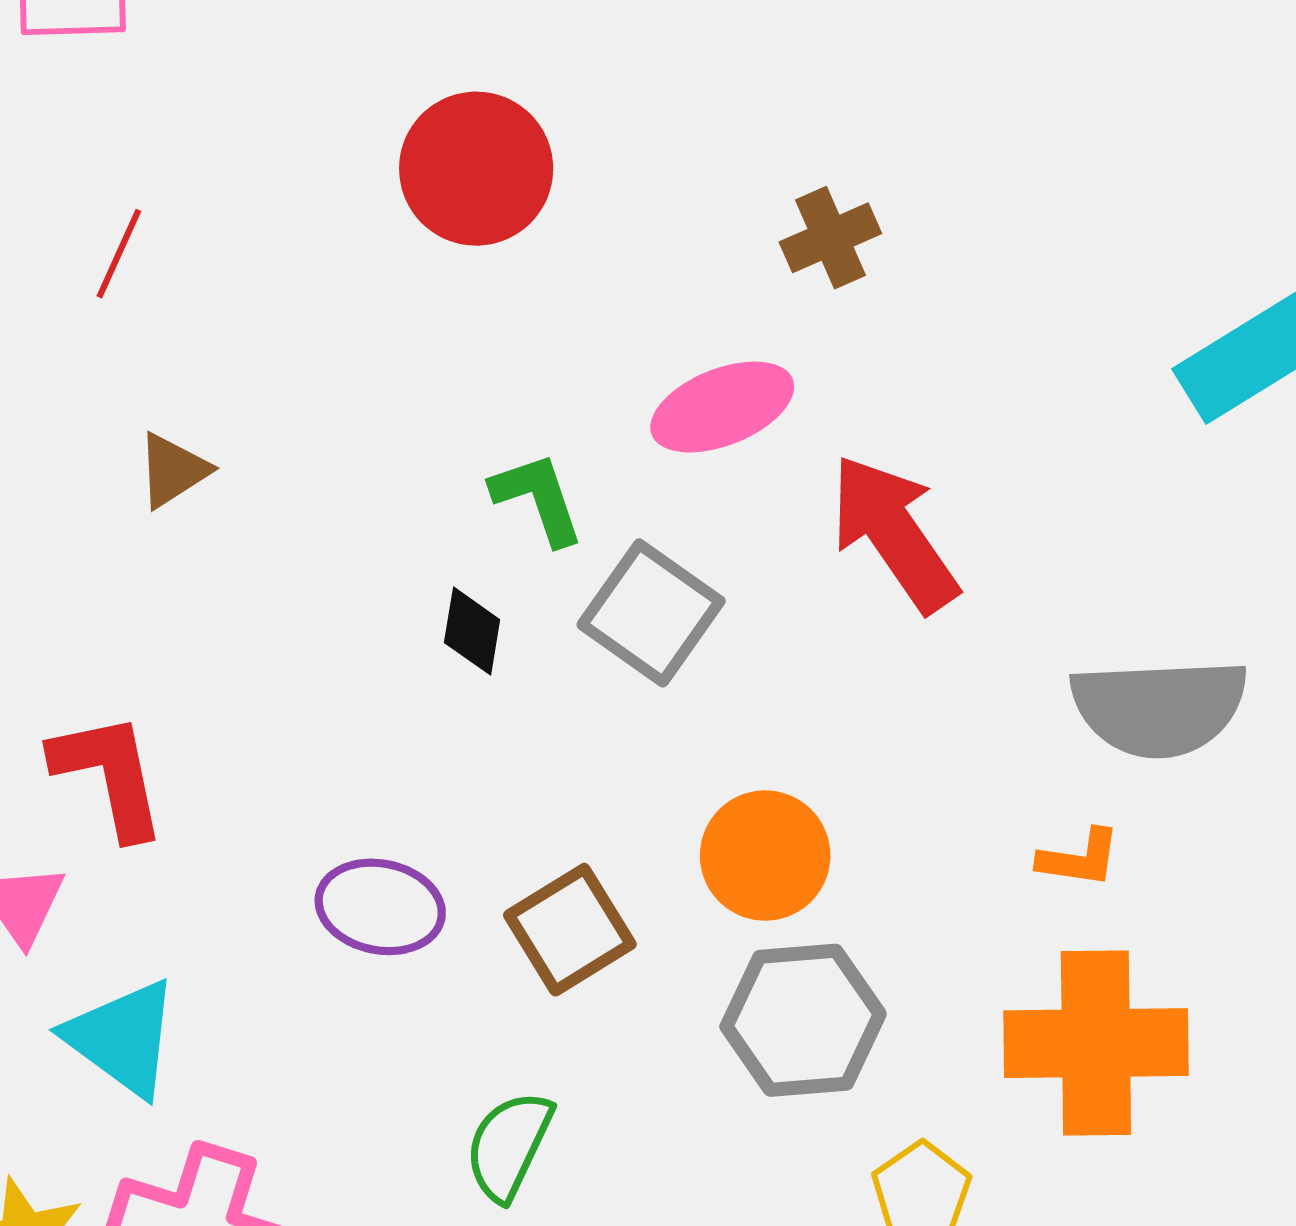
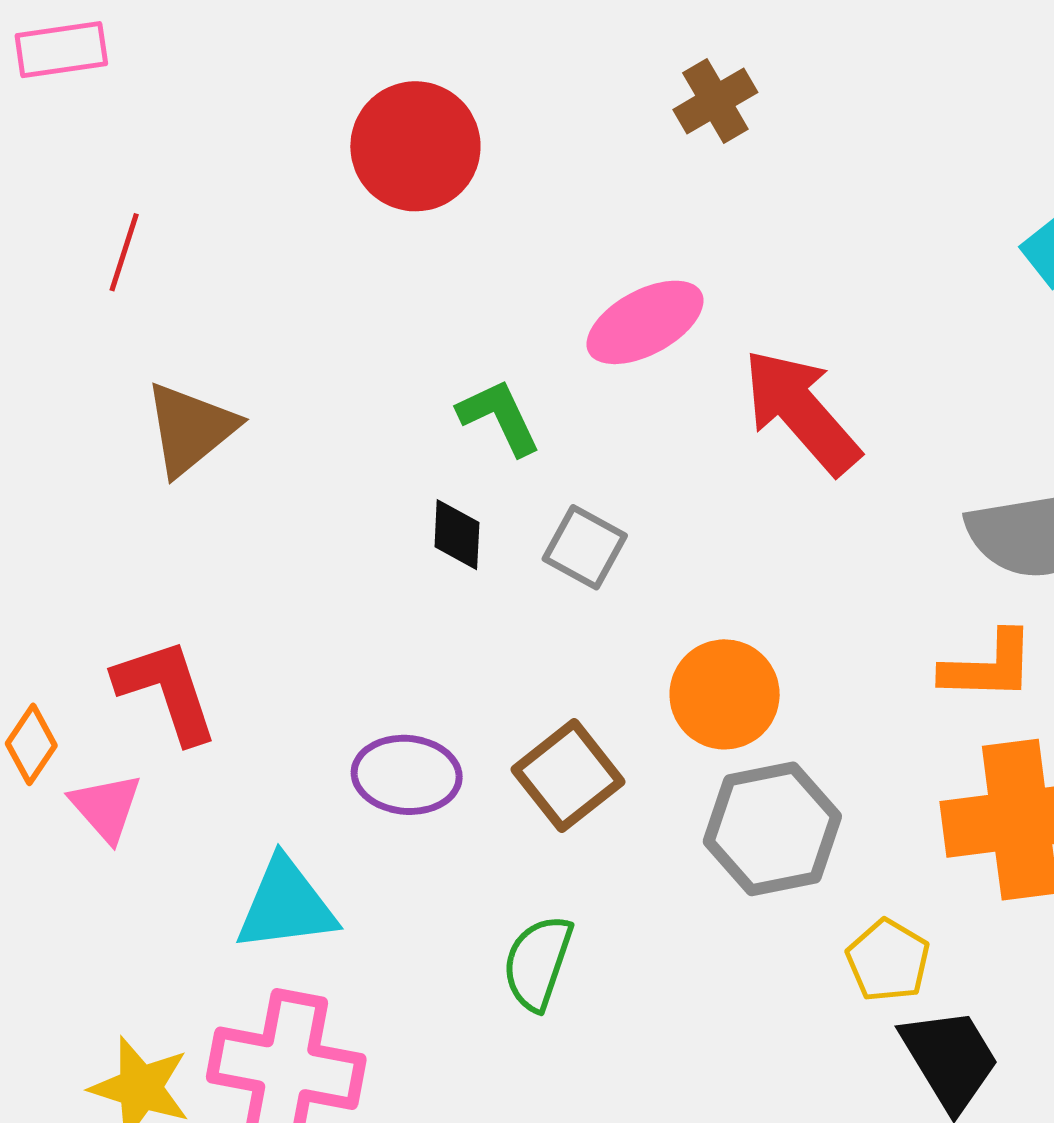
brown cross: (830, 238) -> (715, 101), moved
brown triangle: (173, 470) -> (190, 429), size x1.5
gray square: (651, 613) -> (585, 547), moved, size x0.7
orange L-shape: (1079, 858) -> (988, 666), size x1.4
cyan triangle: (122, 1038) -> (286, 905), moved, turned -37

